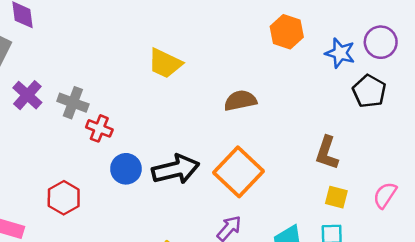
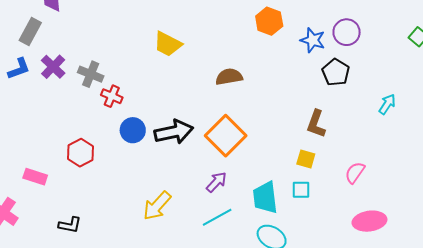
brown L-shape: (327, 153) -> (316, 124), moved
pink semicircle: (385, 195) -> (355, 173), moved

